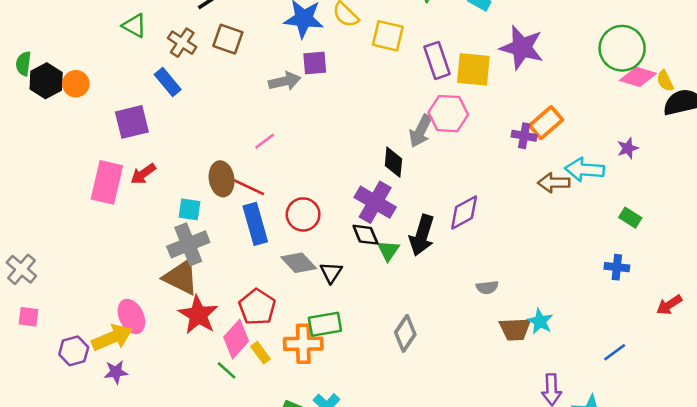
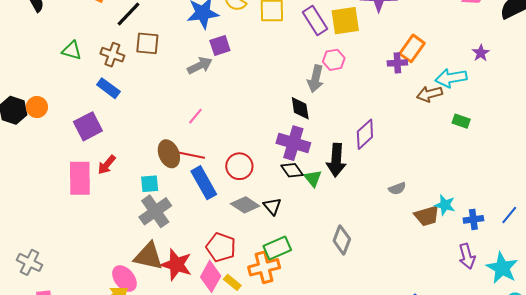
pink hexagon: (448, 114) -> (334, 60), size x0.7
green rectangle: (630, 218) -> (461, 121), moved
blue cross: (617, 267) -> (473, 219), moved
brown triangle: (181, 277) -> (148, 256), moved

